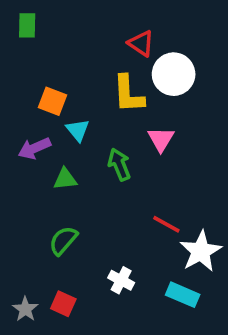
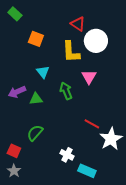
green rectangle: (27, 25) -> (15, 14), turned -48
orange square: (52, 101) -> (36, 39), moved
purple arrow: (34, 148) -> (17, 92), moved
cyan rectangle: (183, 295) -> (87, 171), moved
red square: (63, 304) -> (14, 151), moved

